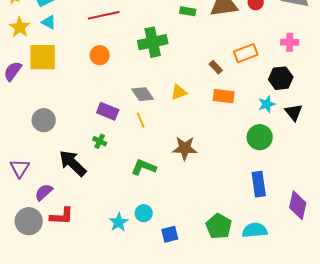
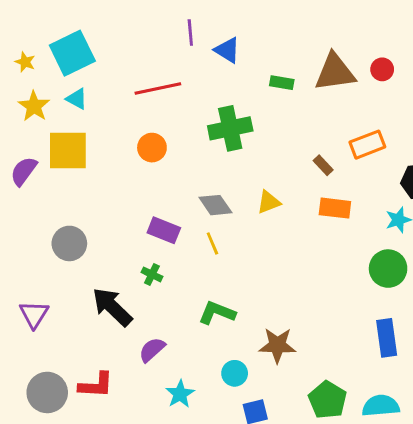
brown star: (185, 148) -> (277, 345), moved
purple semicircle: (44, 192) -> (152, 350), moved
cyan circle: (144, 213) -> (235, 373), moved

